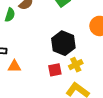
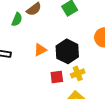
orange triangle: (14, 66) -> (40, 50), moved, turned -32

